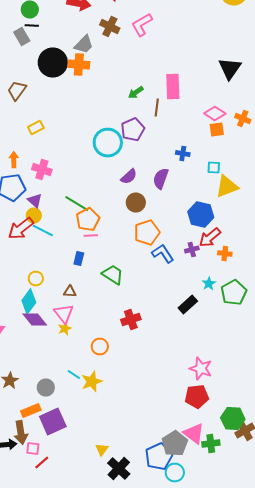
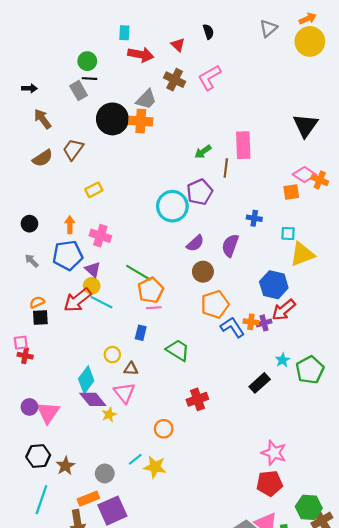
pink diamond: (215, 114) -> (304, 175), moved
orange cross: (225, 254) -> (251, 322), moved
yellow circle: (36, 278) -> (112, 355), moved
yellow star: (65, 328) -> (109, 415), moved
cyan line: (74, 374) -> (135, 459), turned -72
yellow star: (92, 382) -> (155, 467), turned 30

